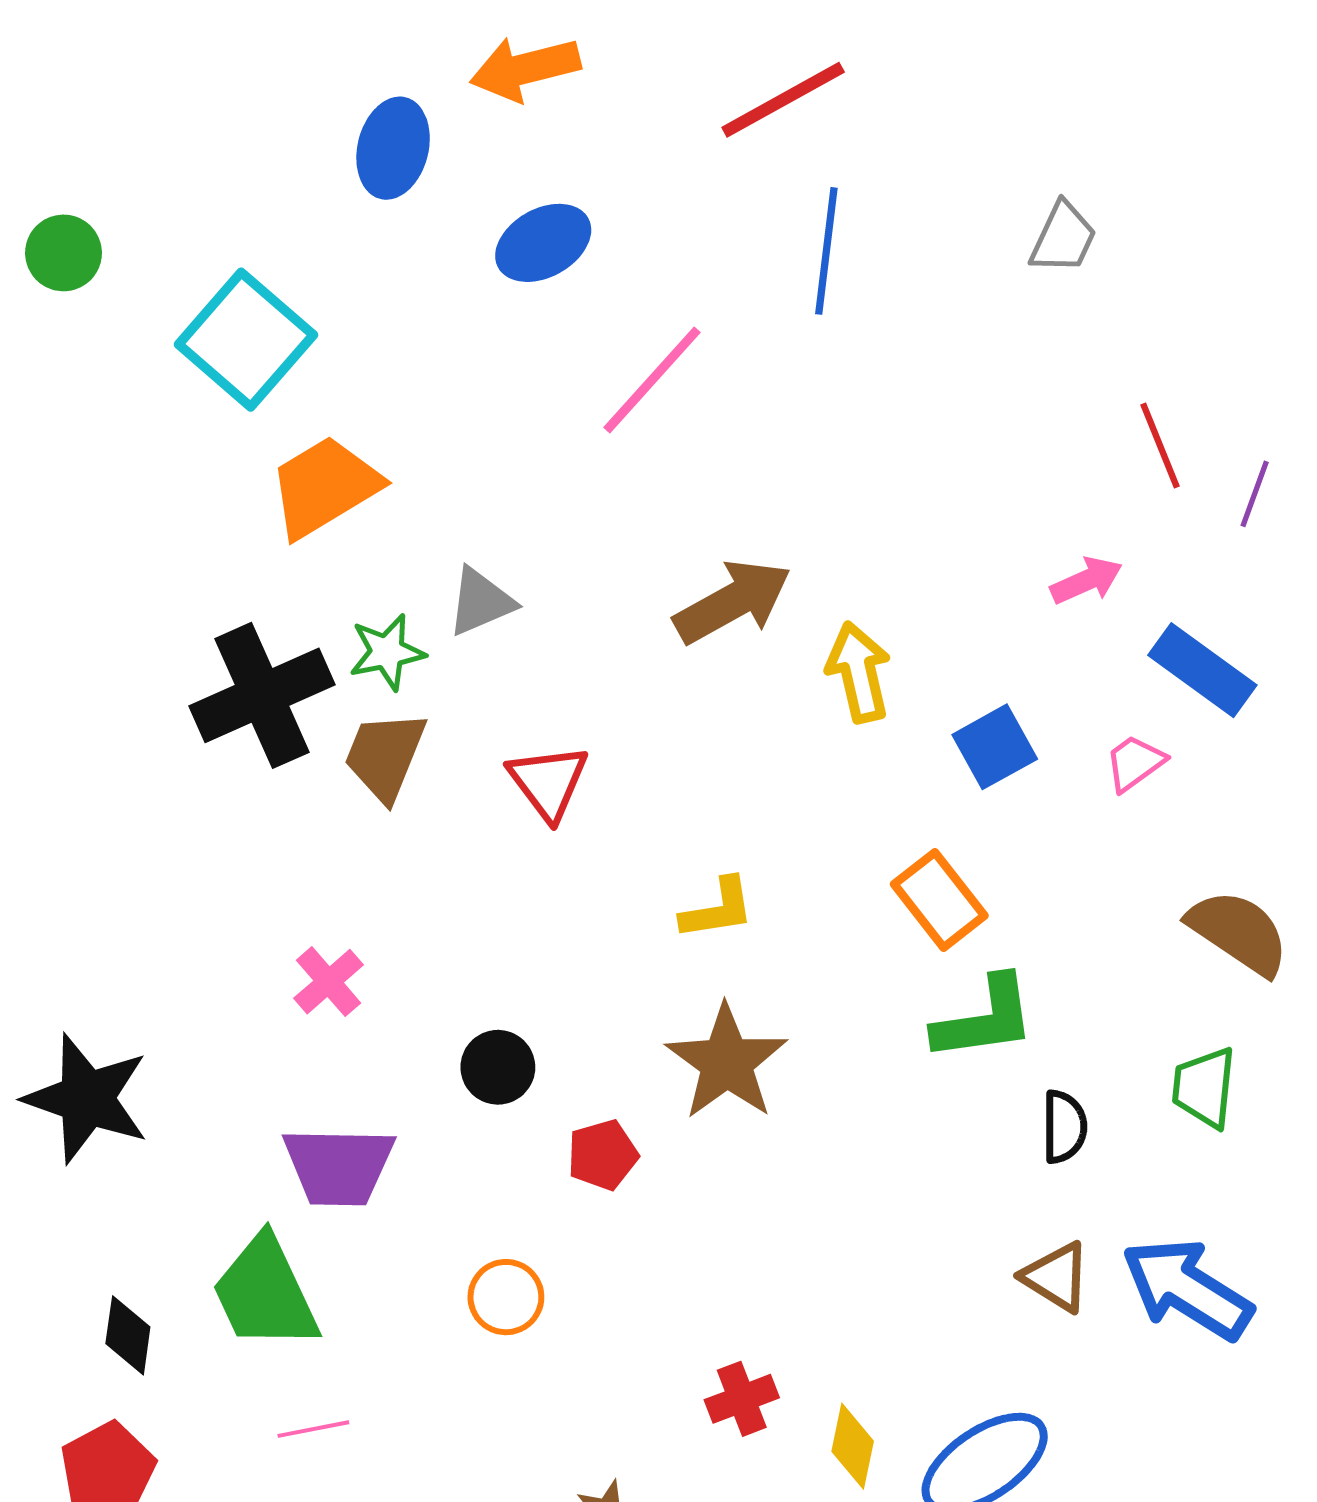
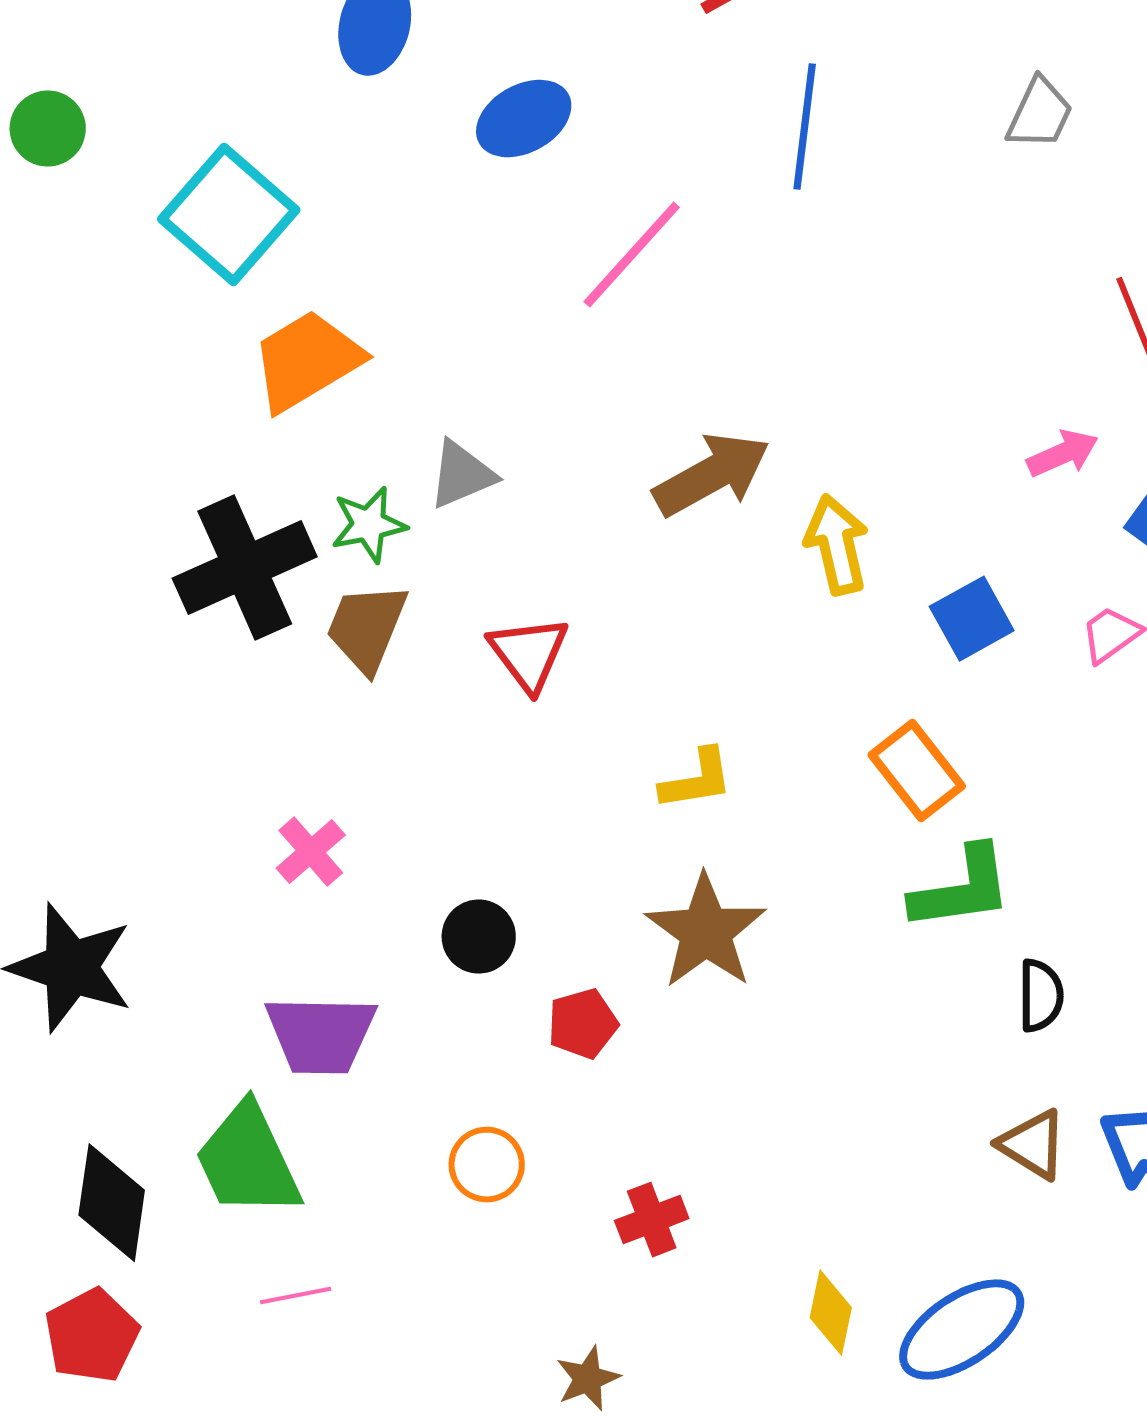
black diamond: (128, 1335) -> (112, 1203), size x1.5
red cross: (742, 1399) -> (652, 1220), moved

